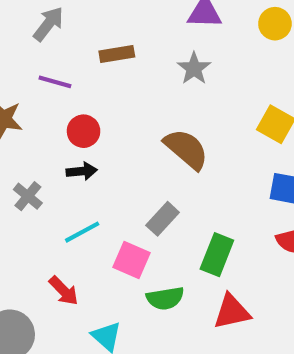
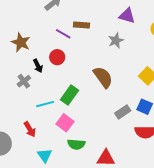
purple line: (55, 82) -> (63, 34), moved
black arrow: (82, 171) -> (38, 66), moved, turned 56
gray rectangle: (163, 219) -> (123, 112), moved
green rectangle: (217, 255) -> (69, 95), moved

